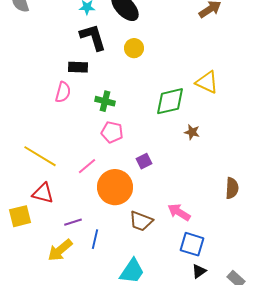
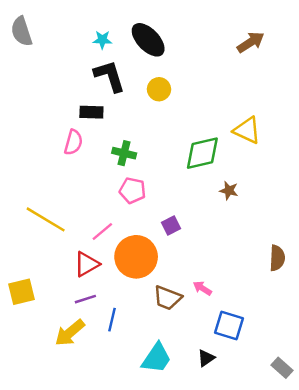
red triangle: (43, 193) -> (87, 264), moved, turned -45
pink arrow: (179, 212) -> (202, 288), moved, size x0.7
black triangle: (199, 271) -> (206, 358), moved

